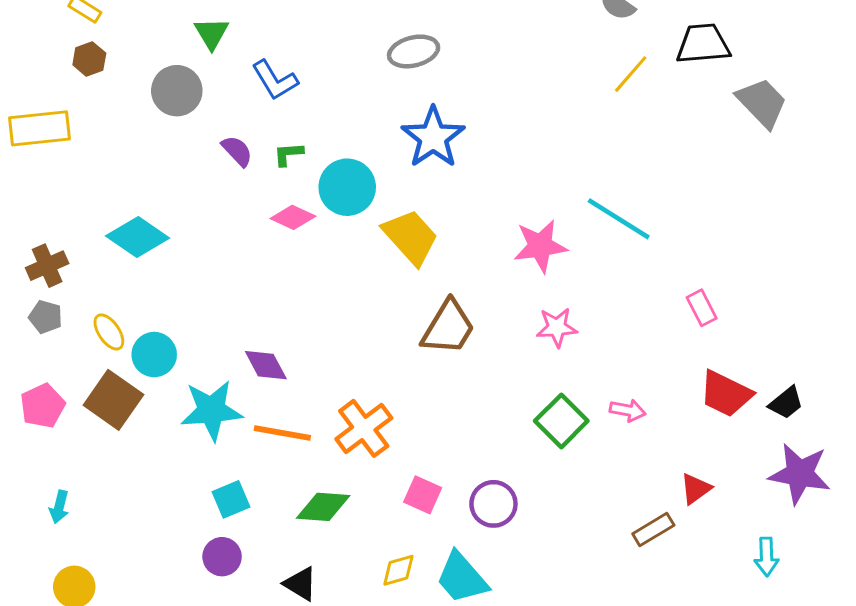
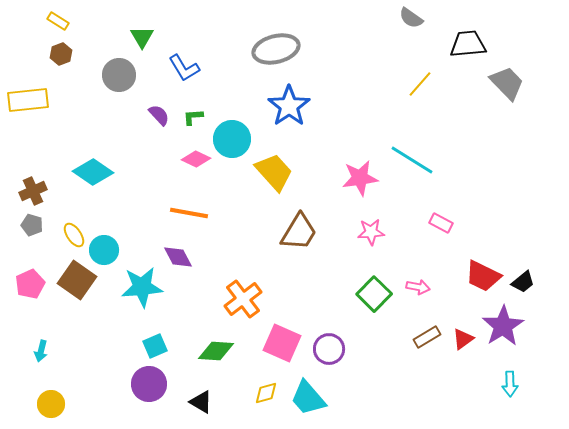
gray ellipse: (414, 51) -> (276, 49), size x1.4
yellow line: (631, 74) -> (420, 84), moved
pink rectangle: (702, 308) -> (441, 223), moved, turned -35
orange line: (282, 433) -> (189, 213), moved
purple star: (800, 474) -> (503, 326), moved, turned 30
pink square: (423, 495) -> (282, 343), size x1.5
brown rectangle: (653, 530) -> (427, 337), moved
purple circle: (222, 557) -> (149, 384), size x1.4

